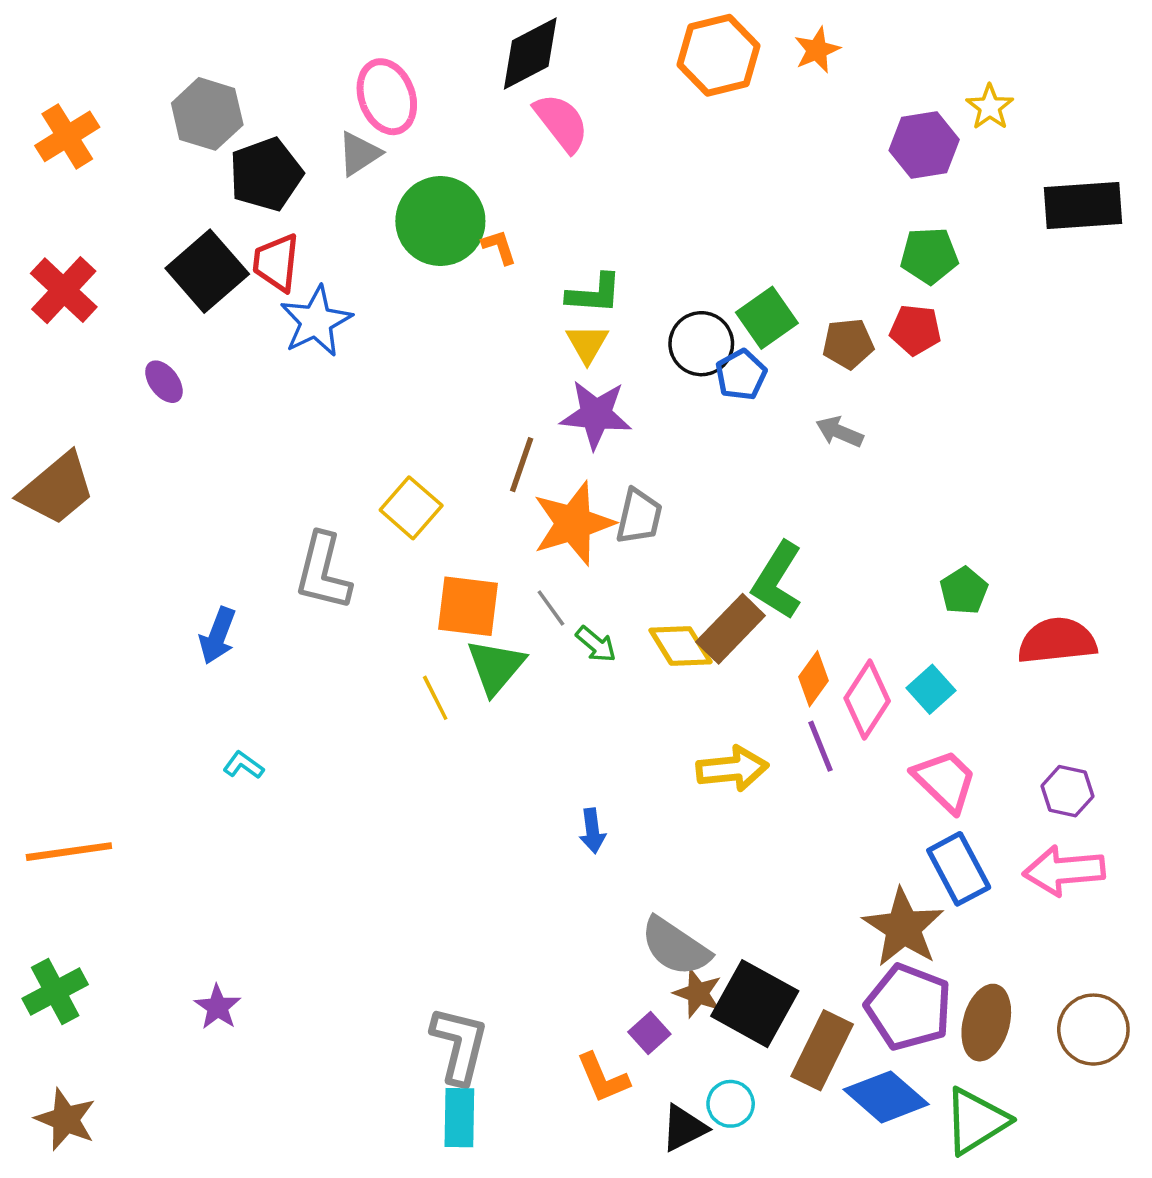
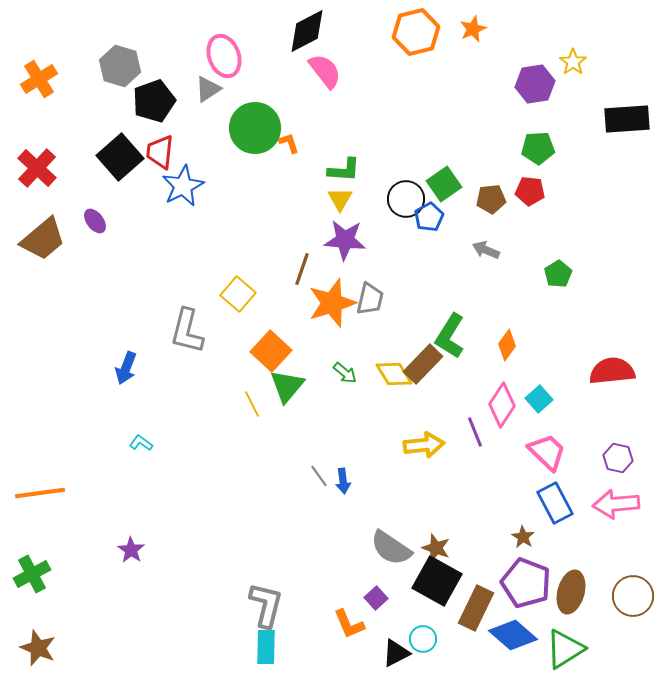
brown trapezoid: (57, 489) -> (43, 239), moved
green pentagon: (964, 591) -> (558, 274), moved
orange square: (468, 606) -> (271, 351), turned 36
gray line: (551, 608) -> (319, 476), moved
orange diamond: (814, 679) -> (507, 345), moved
brown star: (903, 928) -> (523, 537), size x0.5
brown star: (698, 993) -> (436, 548), moved
purple star: (218, 1007) -> (131, 550), moved

